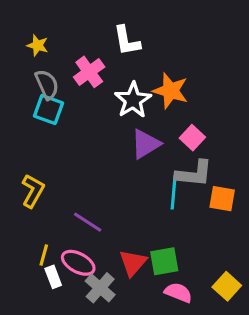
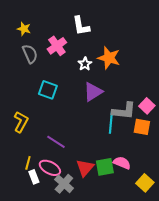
white star: (133, 100) -> (85, 64), size x0.6
cyan square: (49, 110) -> (48, 90), moved
pink square: (192, 138) -> (147, 106), moved
pink semicircle: (178, 293) -> (122, 163), moved

